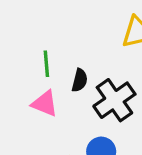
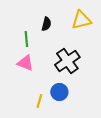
black semicircle: (80, 80) -> (46, 24), moved

